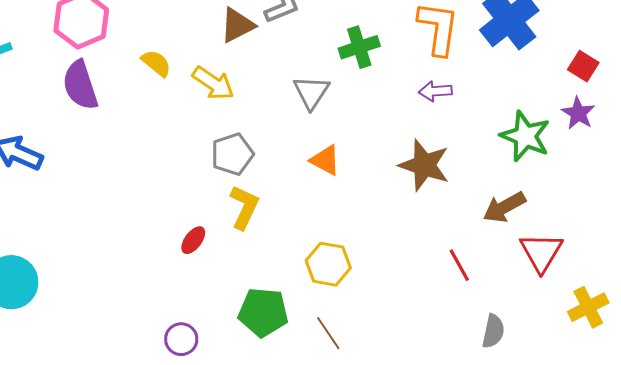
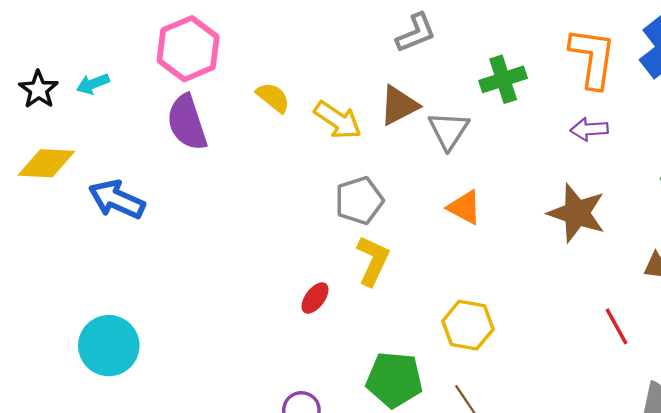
brown triangle: (237, 25) -> (399, 105), moved

